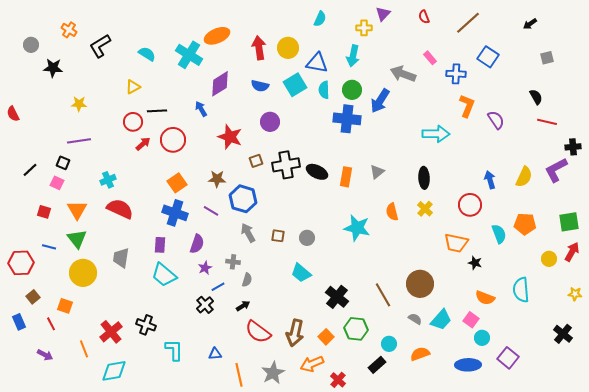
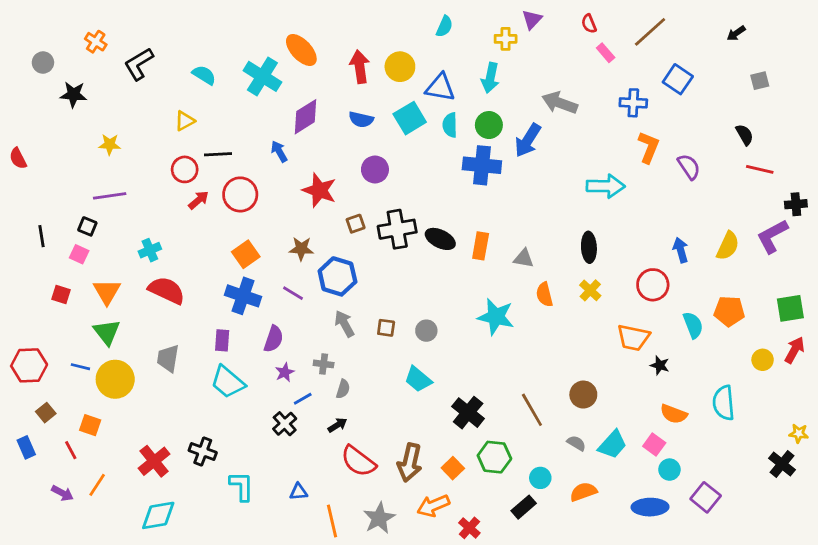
orange ellipse: (217, 36) -> (301, 50), turned 70
pink rectangle: (430, 58) -> (606, 53), moved
black line: (30, 170) -> (42, 236), turned -56
gray triangle: (377, 172) -> (524, 258), moved, turned 49
blue line: (49, 247) -> (80, 367), moved
brown circle: (420, 284) -> (583, 395), size x0.7
yellow star: (575, 294) -> (799, 433), moved
orange line: (84, 349) -> (97, 485), moved, turned 54

